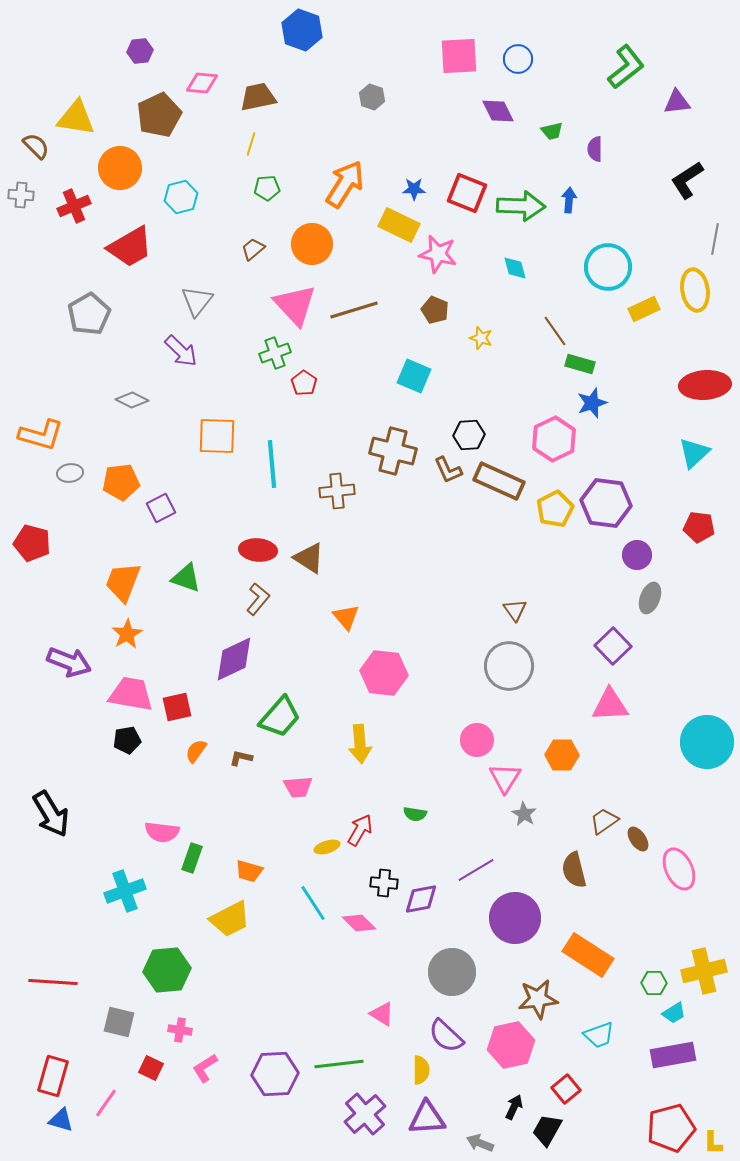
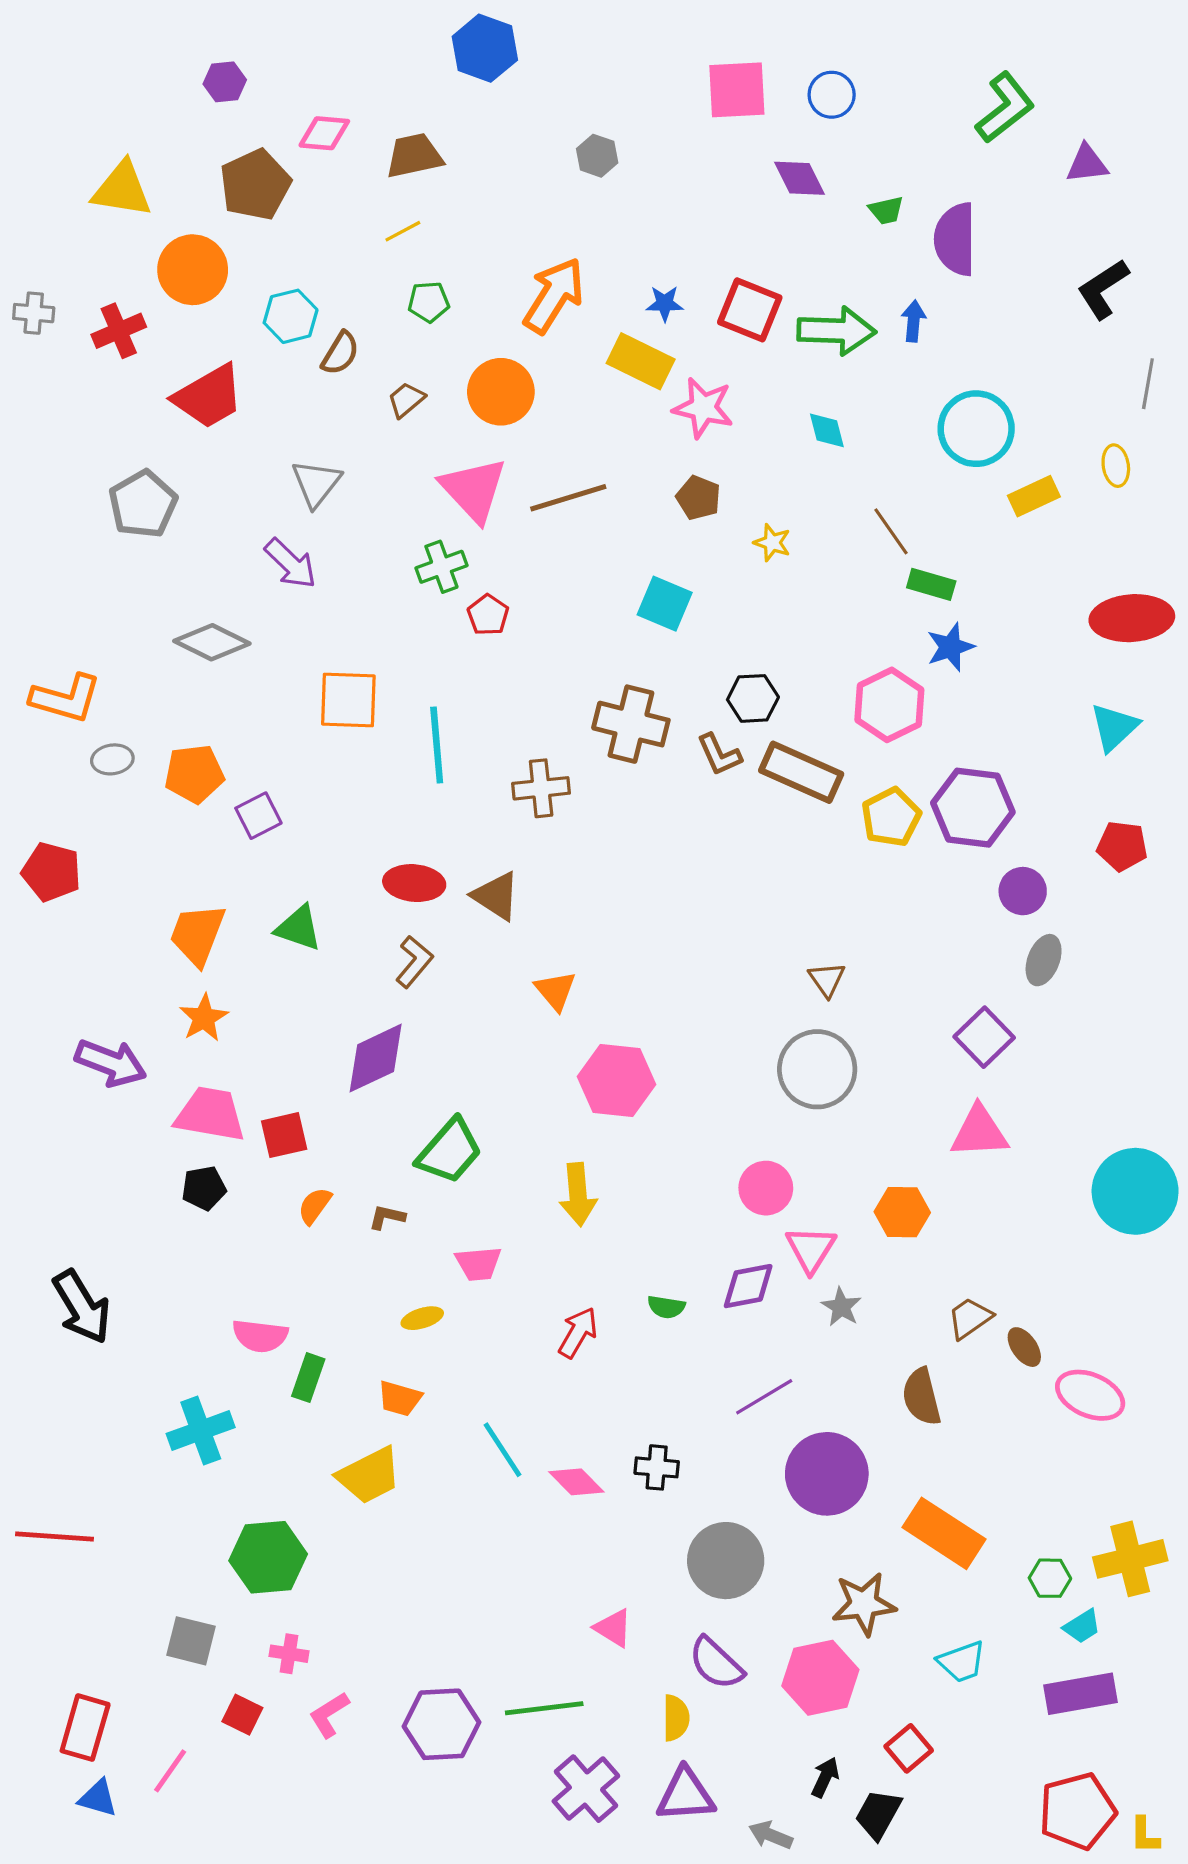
yellow line: (251, 144) -> (403, 231), turned 45
brown semicircle: (36, 146) -> (340, 353), moved, turned 76
purple semicircle: (595, 149) -> (955, 239), size x1.8
yellow ellipse: (695, 290) -> (1116, 466), size x0.6
gray diamond: (132, 400) -> (212, 642), size x1.4
yellow ellipse: (327, 847) -> (422, 1318), moved
pink ellipse: (679, 869) -> (1090, 1395), turned -42
black cross: (384, 883) -> (657, 1467), moved
purple diamond: (421, 899) -> (748, 1286), moved
red line: (53, 982) -> (55, 1536), moved

